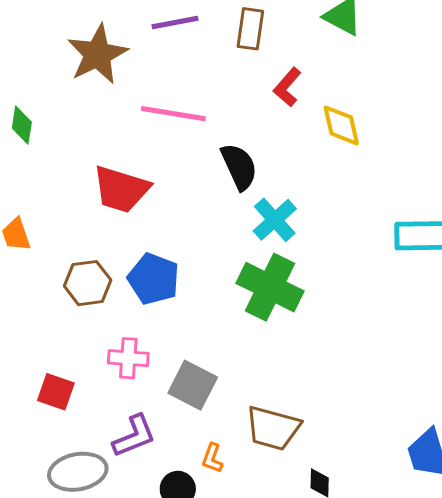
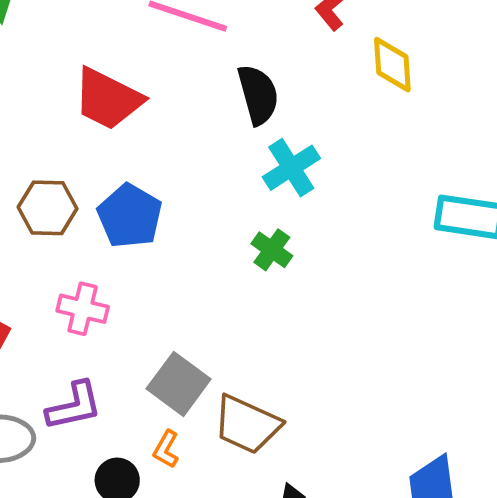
green cross: (270, 287) -> (272, 250), size x0.5
gray square: (193, 385) -> (179, 384), moved

